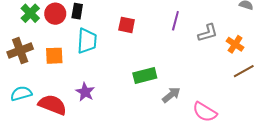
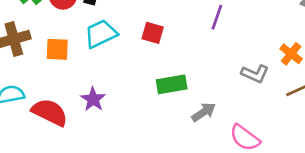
red square: (127, 25) -> (153, 33), moved
gray L-shape: (208, 33) -> (255, 74), moved, turned 35
cyan trapezoid: (87, 41) -> (101, 34), turned -124

